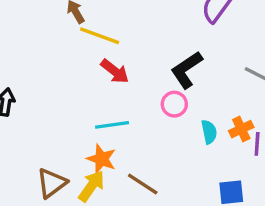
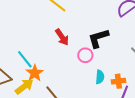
red arrow: (115, 71) -> (62, 37), moved
cyan line: (112, 125) -> (25, 59), moved, turned 42

